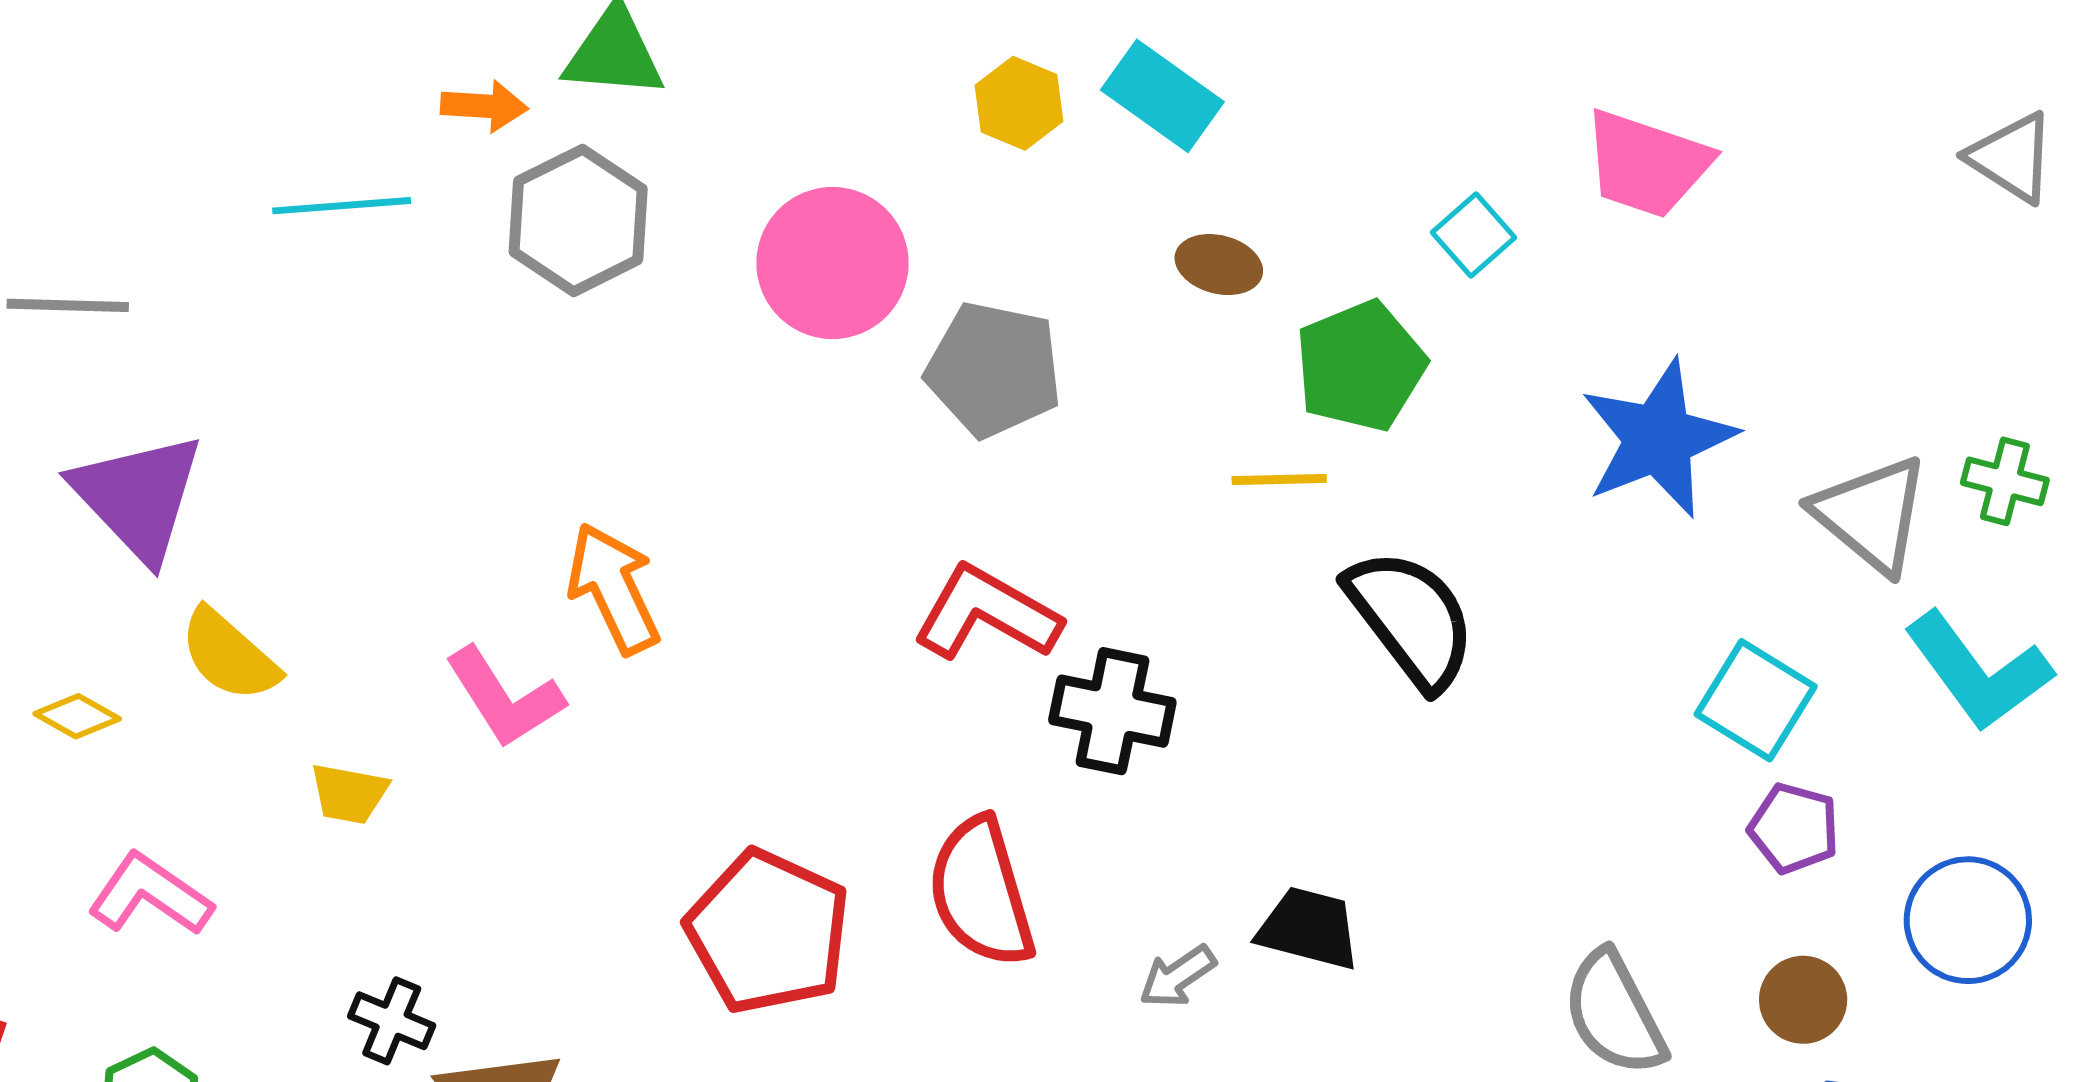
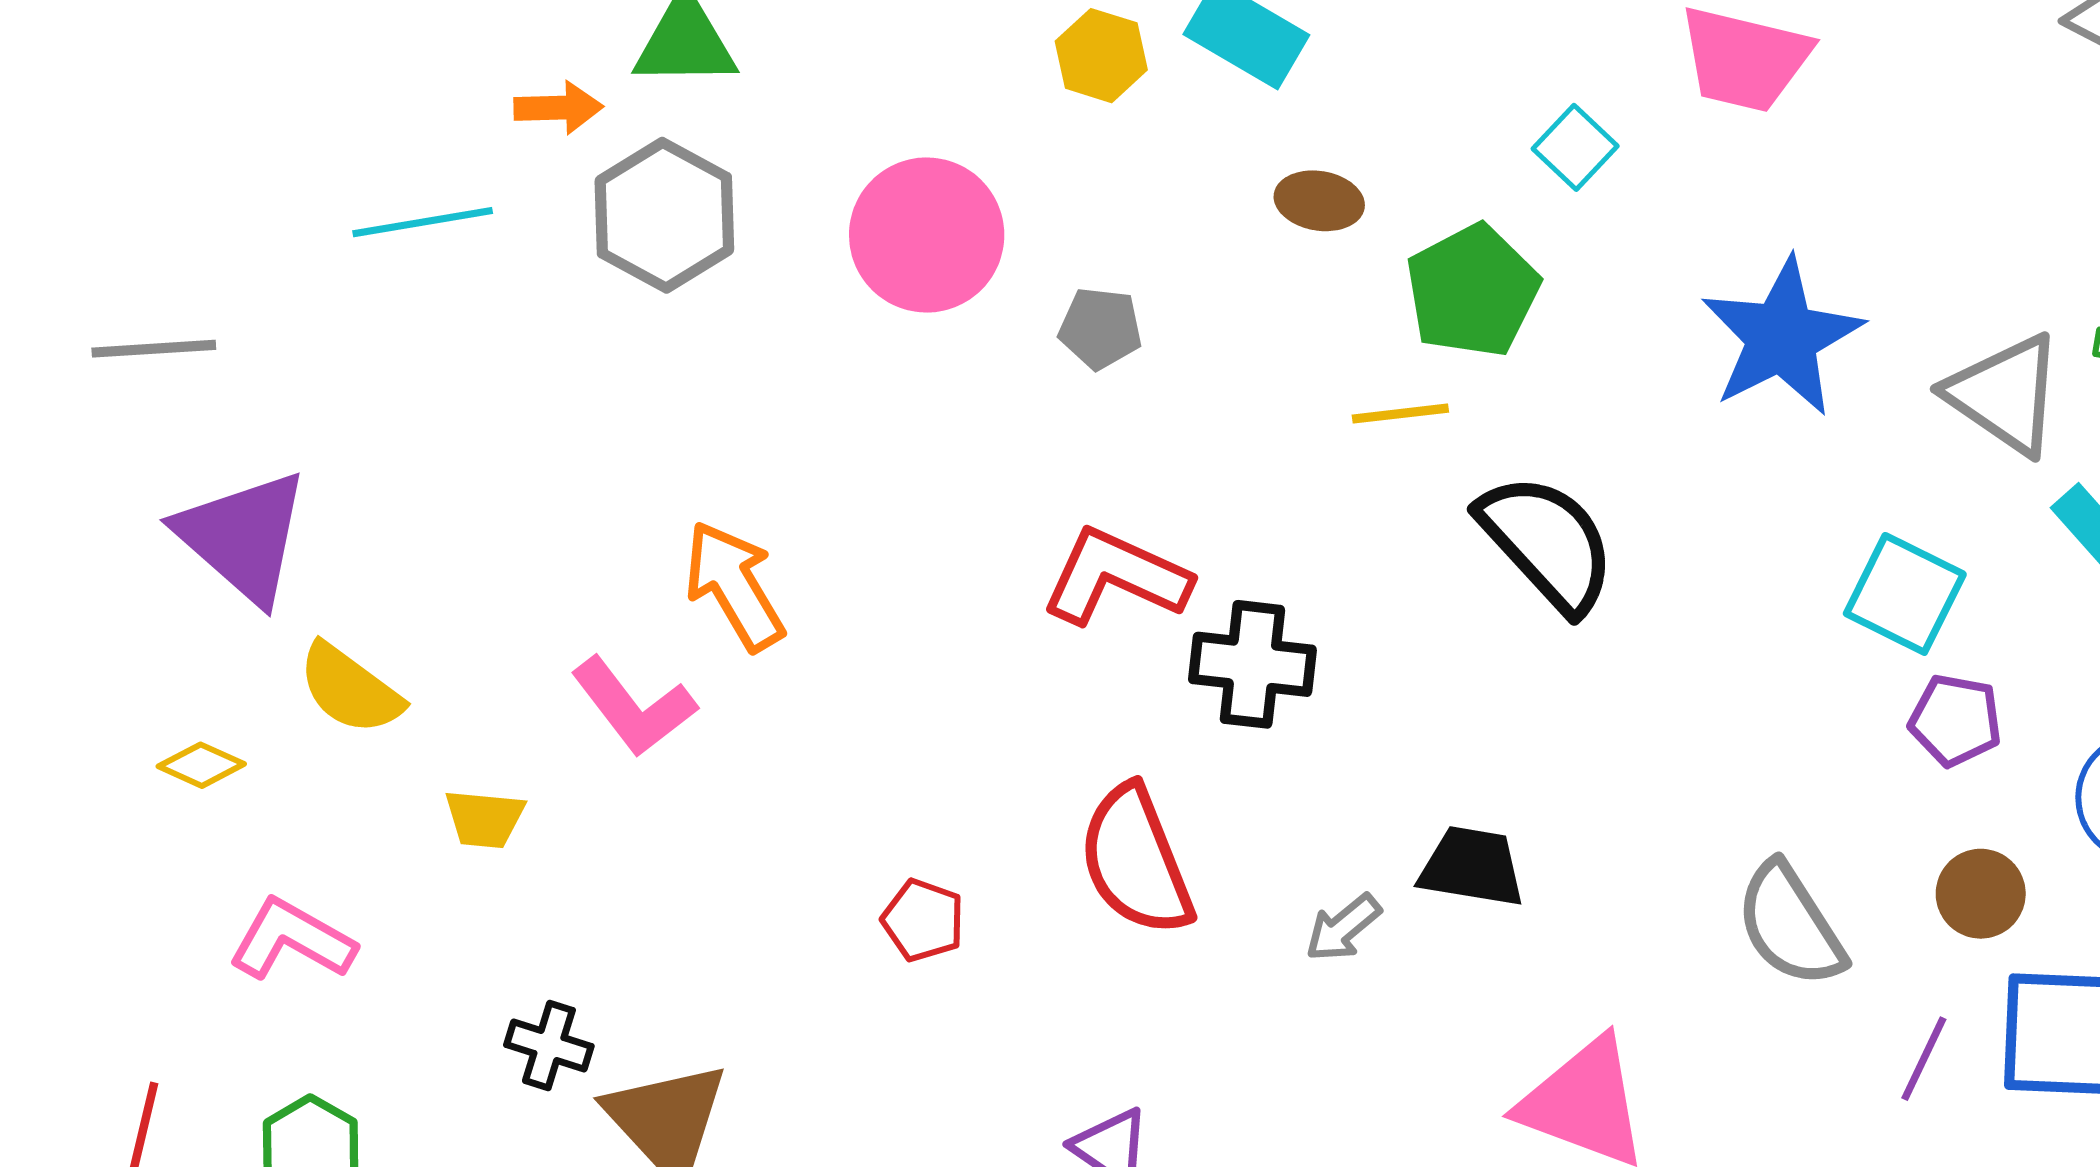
gray pentagon: (994, 369) -> (1100, 328), size x0.6
red pentagon: (768, 932) -> (923, 920), size x0.5

